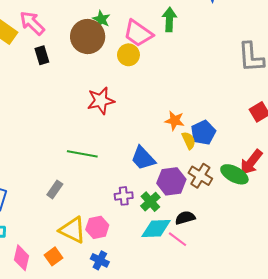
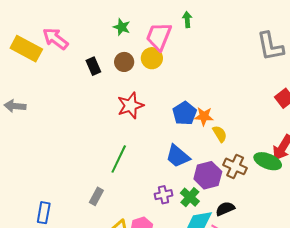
green arrow: (169, 20) -> (187, 20), size x0.7
pink trapezoid: (138, 33) -> (159, 36), turned 84
brown circle: (88, 36) -> (124, 62), moved, size x0.6
black rectangle: (42, 55) -> (93, 66), moved
blue pentagon: (203, 133) -> (185, 113), moved
green line: (82, 154) -> (119, 159), turned -68

